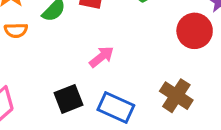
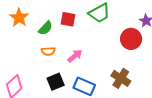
orange semicircle: (16, 30) -> (48, 51), moved

